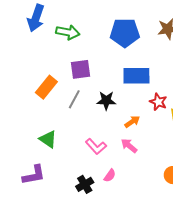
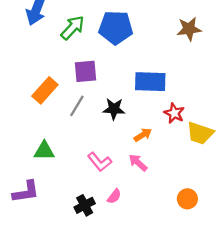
green arrow: (68, 32) -> (73, 28), turned -60
blue pentagon: (125, 33) -> (116, 28), moved
green triangle: (48, 139) -> (44, 151), turned -36

